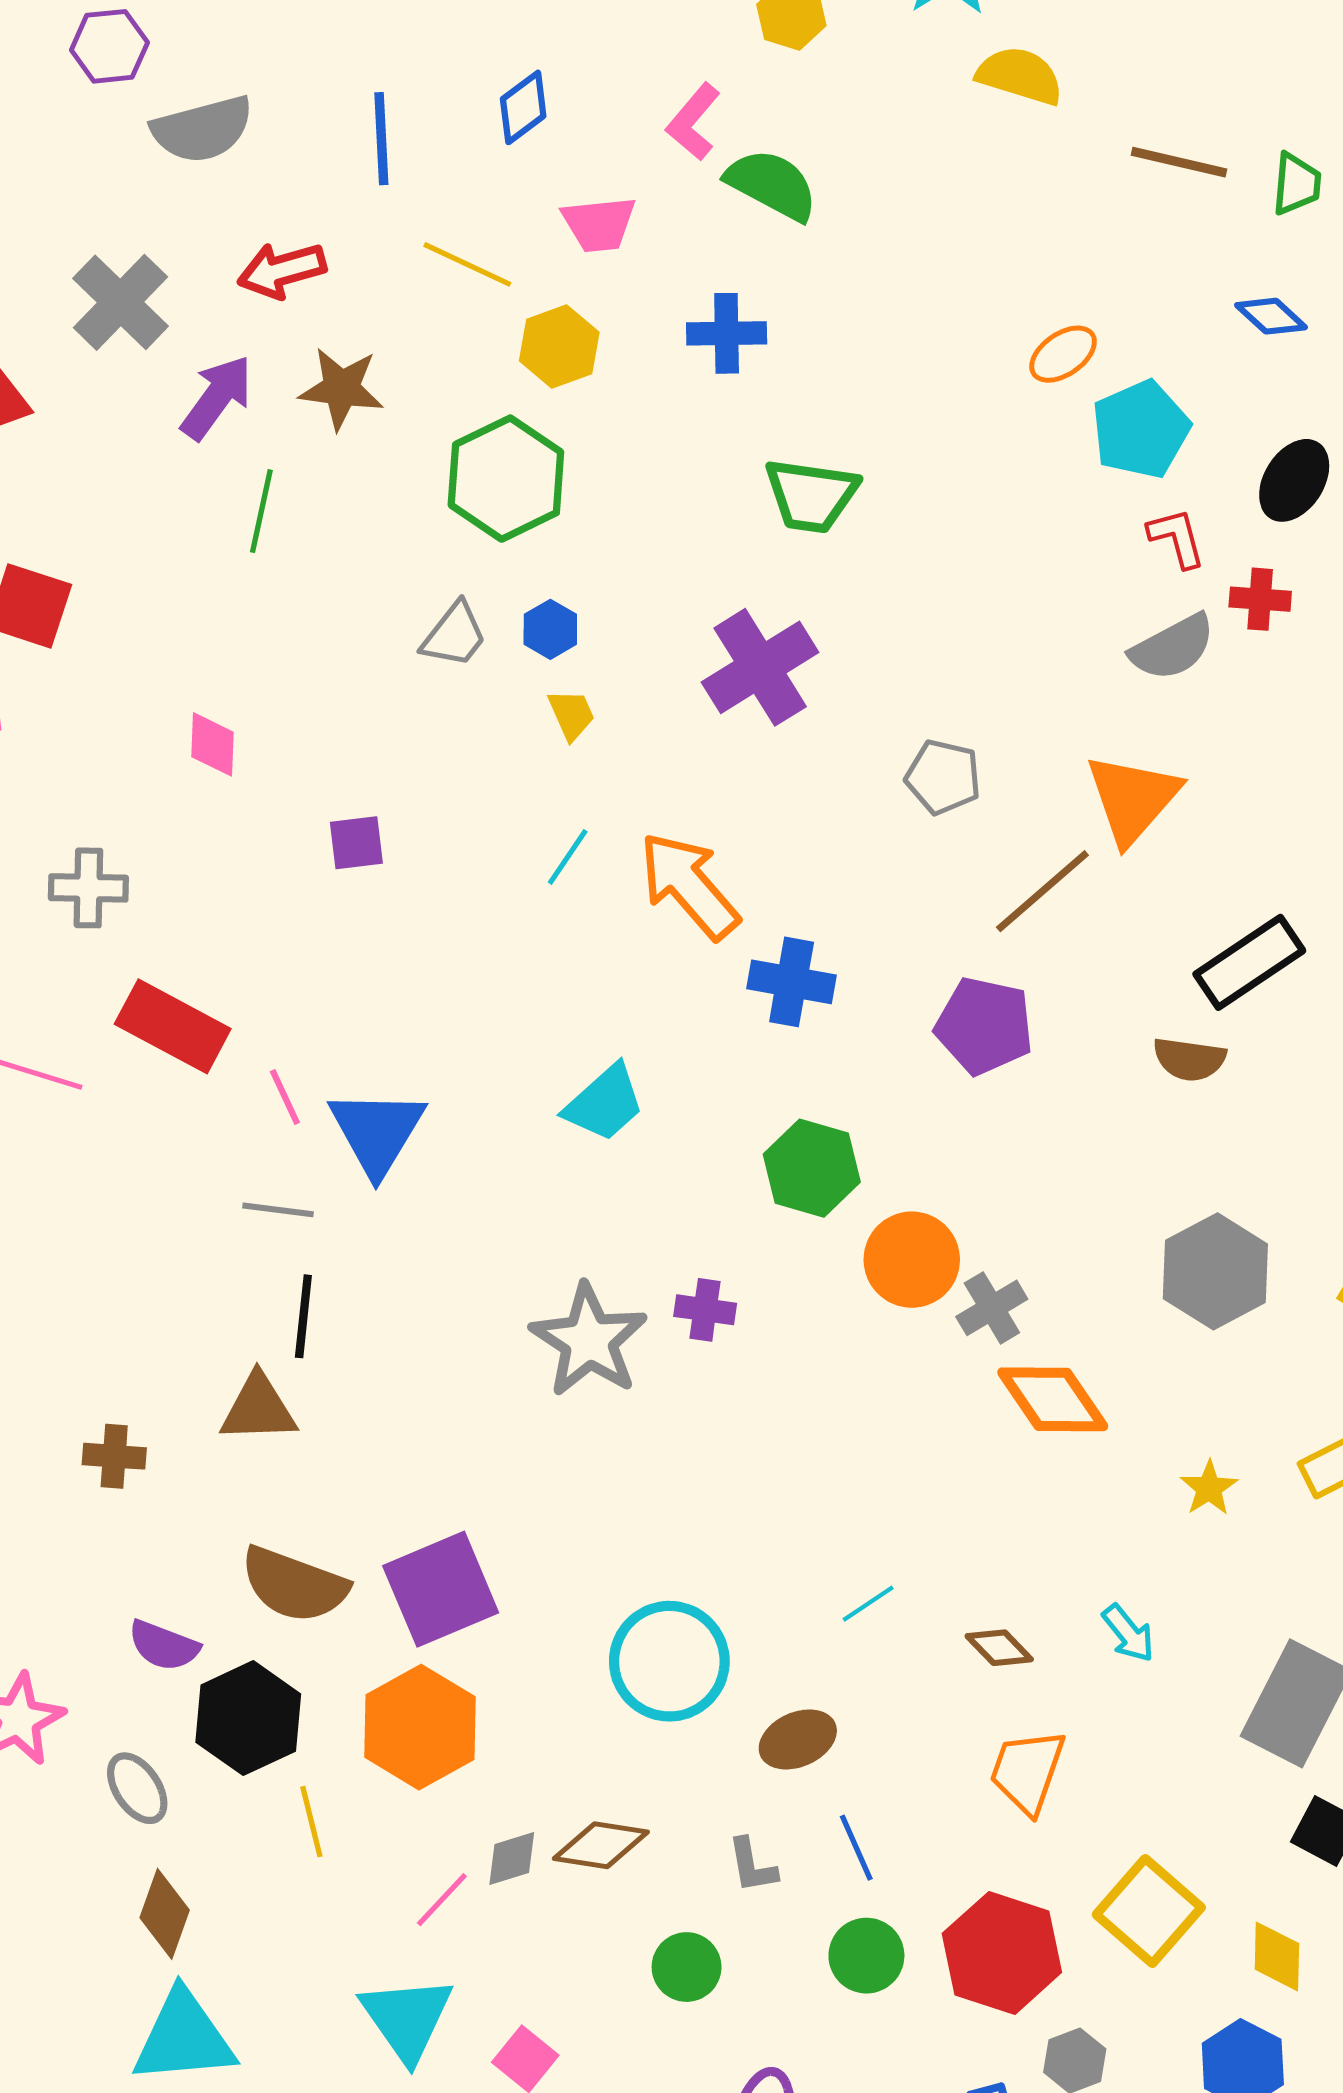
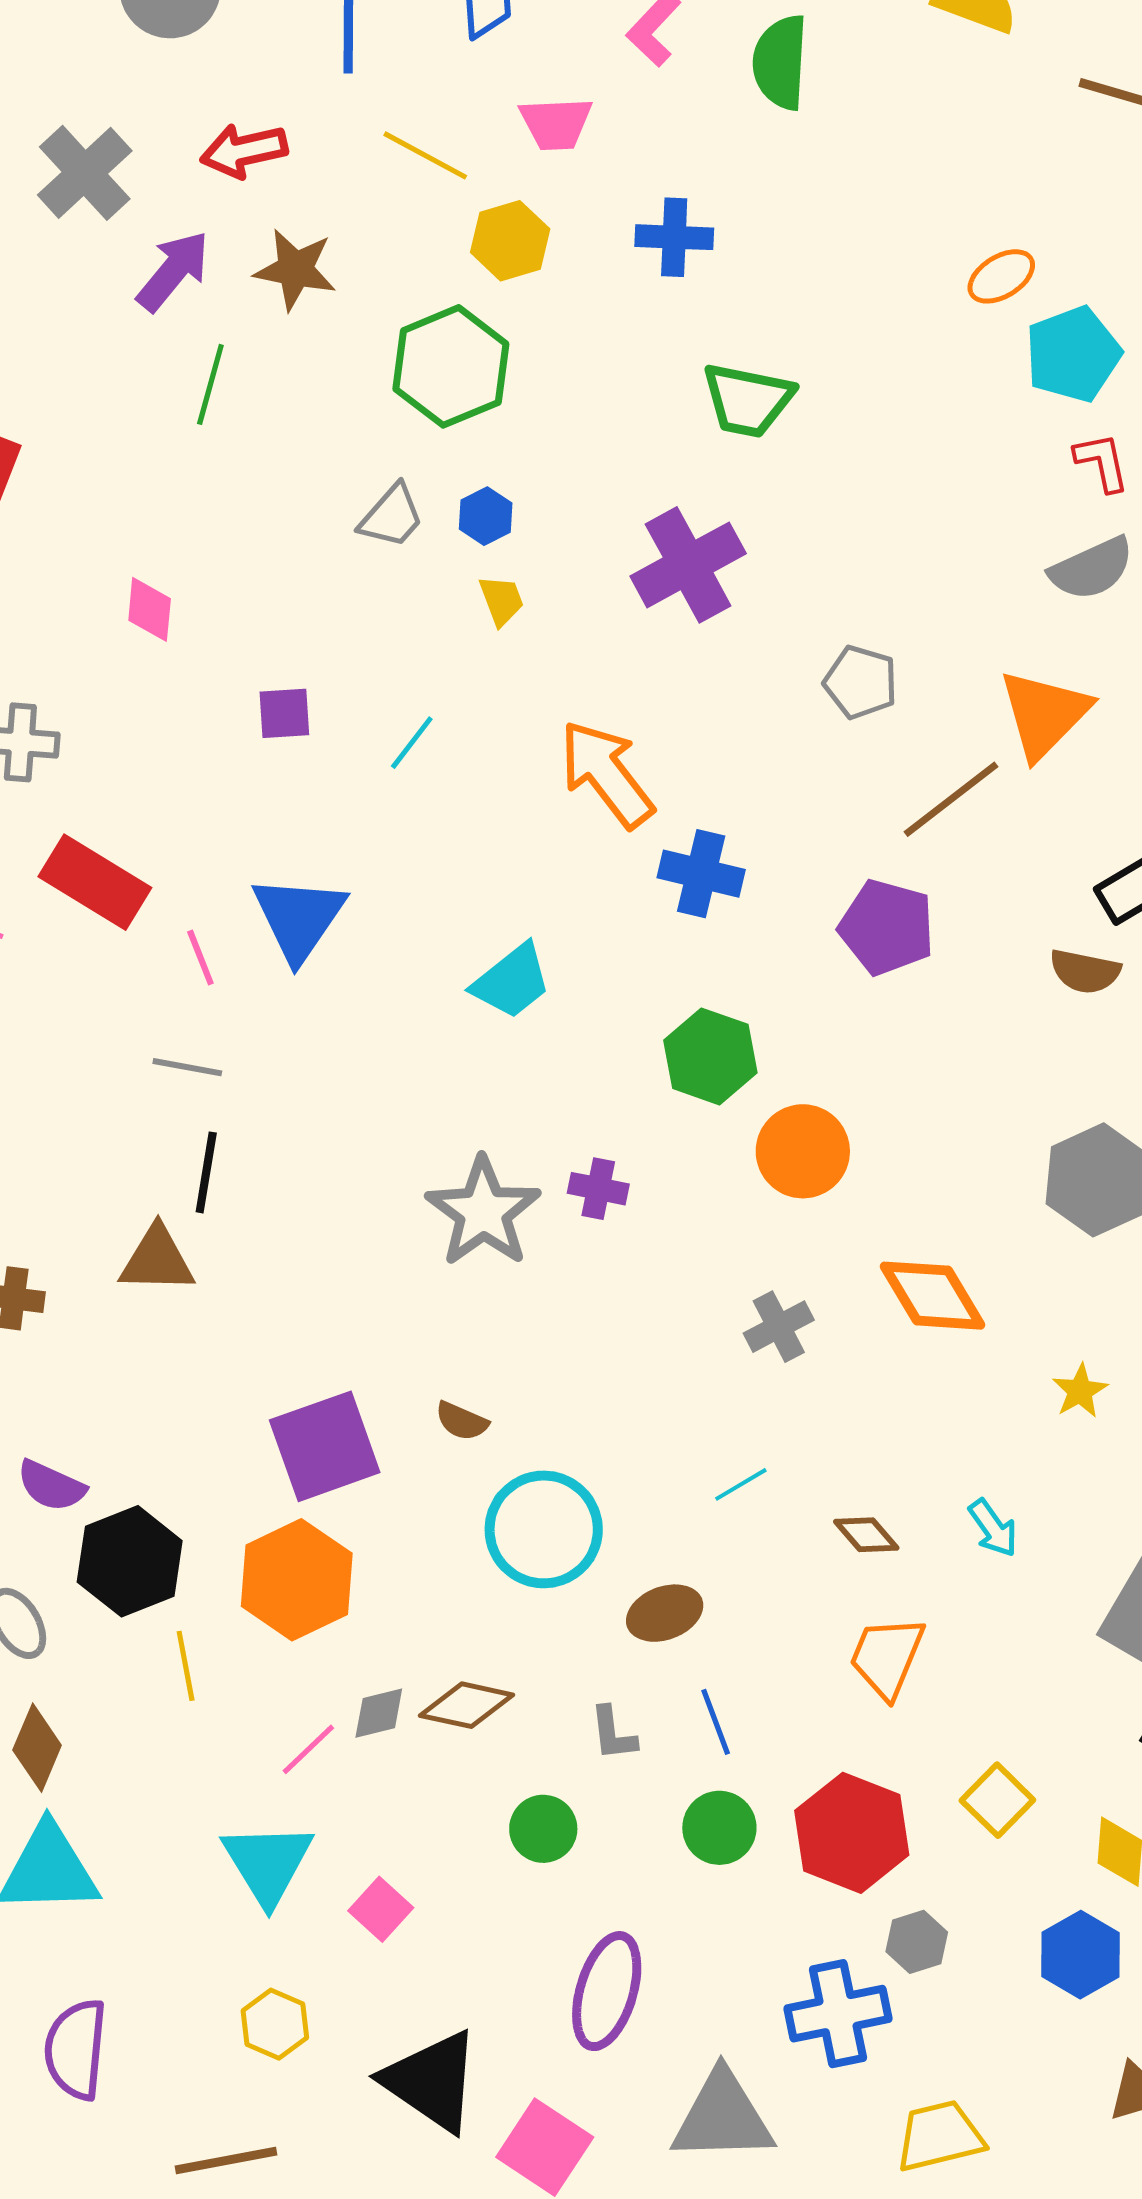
green semicircle: (772, 185) -> (780, 62), moved, turned -118
cyan line: (568, 857) -> (412, 743), moved
blue triangle: (377, 1132) -> (299, 918), moved
gray cross: (992, 1308) -> (779, 1327), moved
brown semicircle: (294, 1585) -> (462, 1421), moved, size x0.5
yellow square: (1149, 1911) -> (997, 1800), size x0.7

